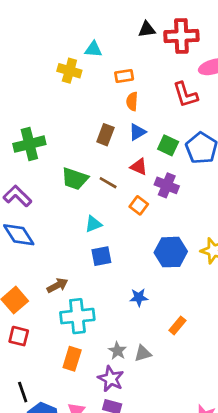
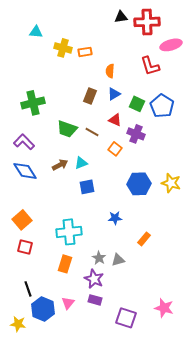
cyan triangle: (93, 49) -> (36, 32), moved
orange rectangle: (124, 76) -> (85, 52), moved
brown arrow: (57, 285) -> (60, 165), moved

